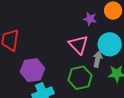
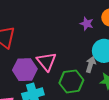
pink triangle: (78, 45) -> (46, 62), moved

